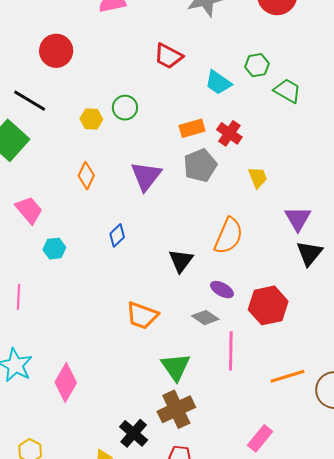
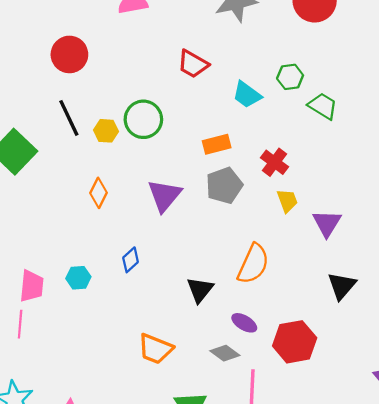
black line: (30, 101) -> (69, 118), moved, turned 32
green circle: (125, 108) -> (143, 119), size x1.4
red cross: (229, 133) -> (275, 162), moved
pink trapezoid: (29, 210) -> (32, 286), moved, turned 44
purple triangle: (298, 219) -> (327, 223), moved
cyan hexagon: (54, 249) -> (78, 278), moved

